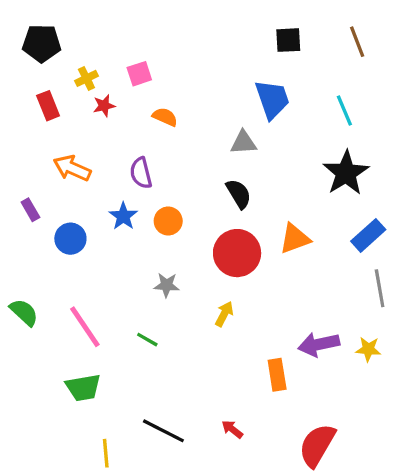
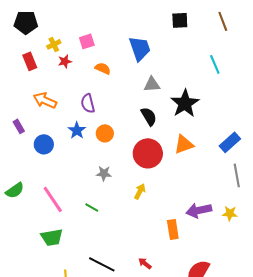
blue trapezoid: (272, 99) -> (140, 48), moved
black star: (346, 173) -> (185, 103), moved
green semicircle: (24, 312) -> (15, 190), turned 102

